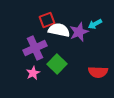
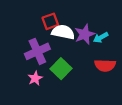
cyan arrow: (95, 24) -> (101, 37), moved
red semicircle: (98, 72) -> (105, 65), moved

